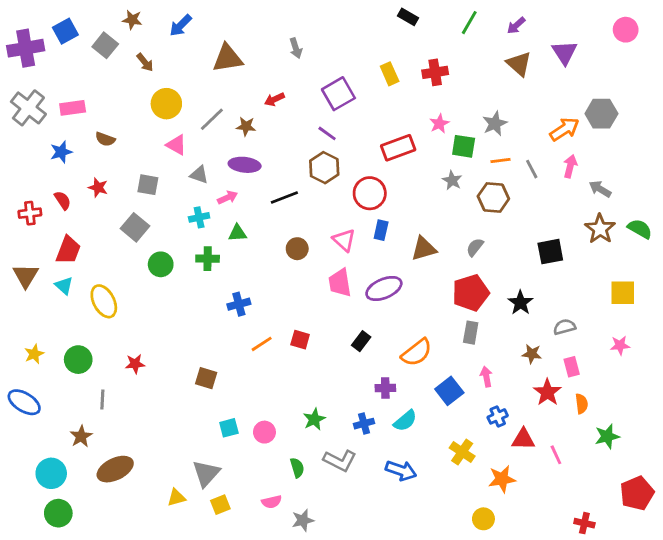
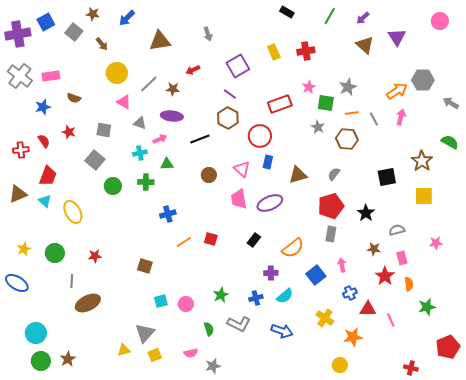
gray arrow: (600, 189) -> (451, 103), moved
green semicircle: (640, 229) -> (450, 142), moved
brown triangle: (26, 276) -> (18, 194), turned 36
yellow square: (623, 293) -> (424, 196), moved
brown star: (81, 436) -> (68, 359), moved
brown ellipse: (115, 469) -> (88, 303), moved

